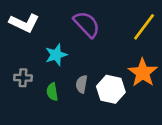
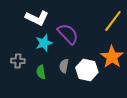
white L-shape: (24, 23) -> (37, 18), moved
purple semicircle: (87, 24) -> (68, 34), moved

